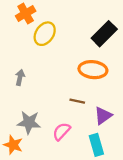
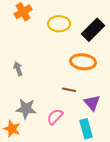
yellow ellipse: (45, 34) -> (59, 24), moved, turned 55
gray arrow: (20, 77) -> (18, 69), turned -32
purple triangle: (103, 116) -> (92, 103), turned -36

